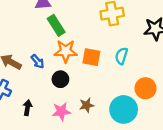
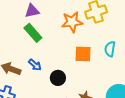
green rectangle: (56, 25) -> (33, 33), moved
orange star: (66, 51) -> (72, 22), moved

